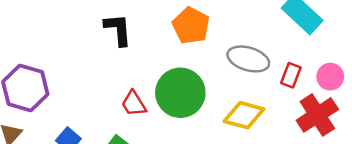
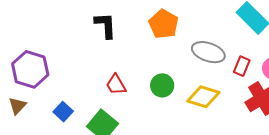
green circle: (180, 93) -> (162, 85), moved, size x0.6

